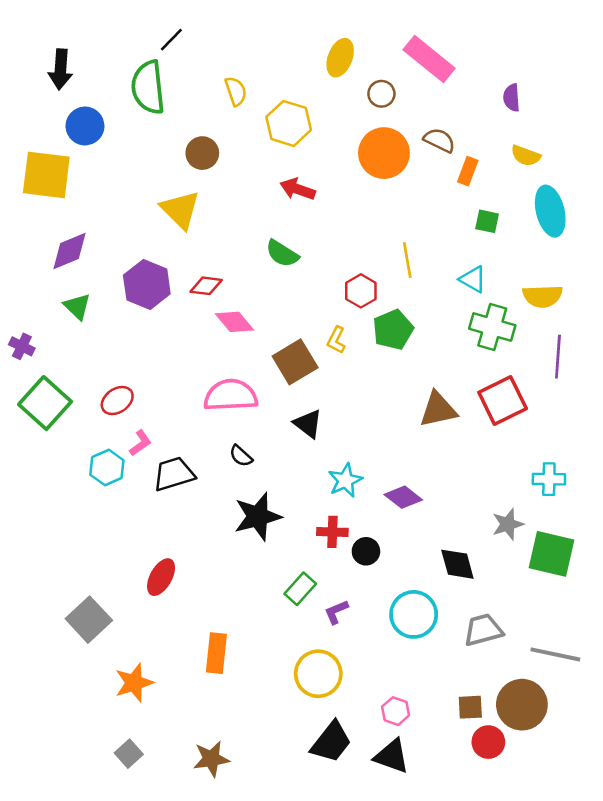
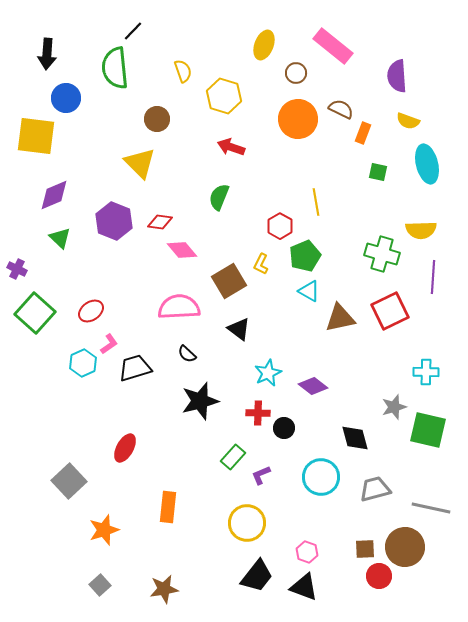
purple semicircle: (512, 98) -> (397, 76), size x1.5
green semicircle: (282, 254) -> (219, 197), turned 80
cyan triangle: (473, 279) -> (309, 291), moved

